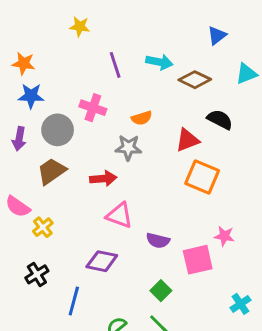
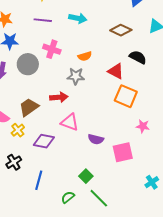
cyan arrow: (159, 62) -> (78, 18), moved
purple line: (115, 65) -> (43, 20), moved, turned -66
red triangle: (187, 140) -> (116, 71), turned 48
brown trapezoid: (52, 171) -> (29, 107), moved
pink star: (224, 236) -> (143, 126), moved
purple diamond: (102, 261) -> (44, 141), moved
green square: (161, 291) -> (86, 176), moved

